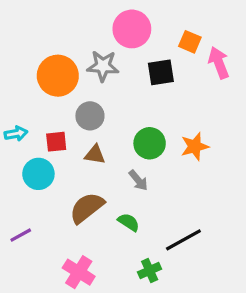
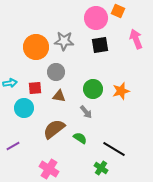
pink circle: (132, 29) -> (96, 18), moved
orange square: (190, 42) -> (118, 11), moved
black line: (183, 240) -> (114, 149), turned 60
green cross: (150, 271) -> (101, 168), moved, turned -32

